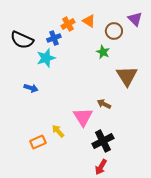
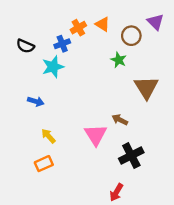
black semicircle: (22, 40) -> (25, 46), size x0.7
yellow arrow: (58, 131) -> (48, 136), moved
black cross: (103, 141) -> (131, 155), moved

